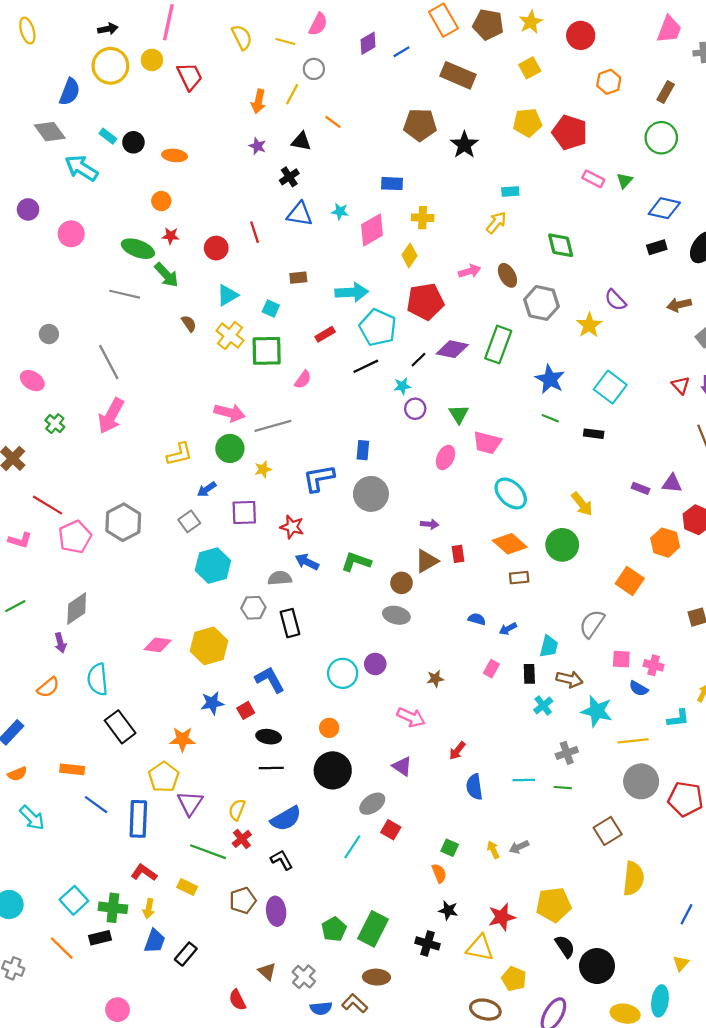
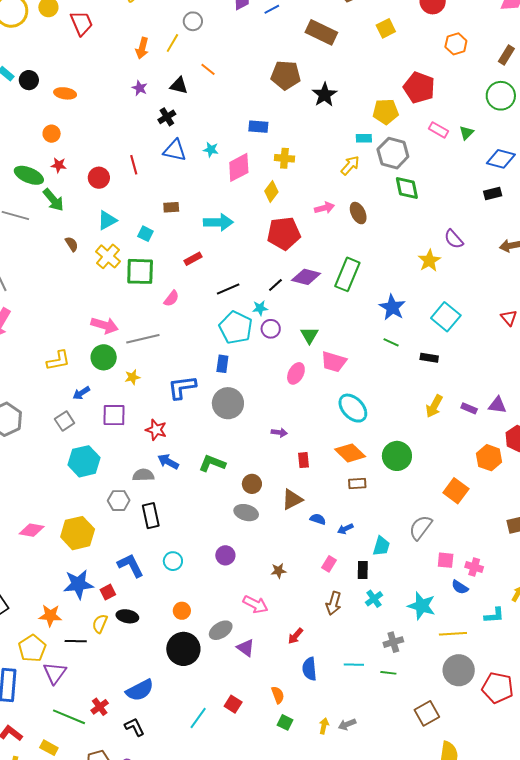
yellow pentagon: (527, 123) -> (386, 112), moved
gray hexagon: (542, 303) -> (393, 153), moved
cyan pentagon: (378, 327) -> (236, 328), moved
yellow arrow: (582, 504) -> (434, 406), moved, turned 65
brown triangle: (427, 561) -> (292, 499), moved
cyan circle: (343, 673) -> (173, 561), moved, size x0.7
brown arrow: (569, 679) -> (334, 603), moved, turned 90
blue star: (212, 703) -> (78, 584), size x1.4
black line: (271, 768) -> (76, 641), moved
gray ellipse: (372, 804) -> (221, 630), moved
yellow semicircle: (237, 810) -> (100, 624), moved
yellow arrow: (493, 850) -> (324, 726), turned 35
orange semicircle: (439, 873) -> (278, 695), moved

